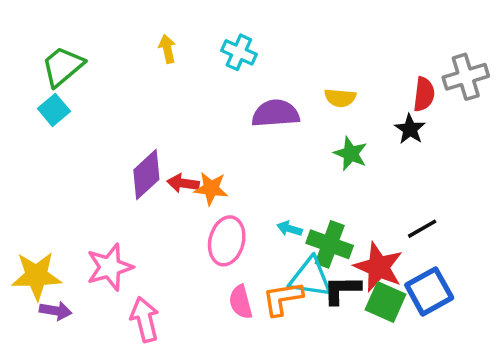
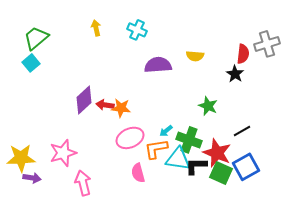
green star: (351, 154) -> (208, 106), moved
cyan arrow: (290, 229) -> (166, 131), turned -56
pink ellipse: (227, 241) -> (130, 138), turned 52
orange L-shape: (283, 298) -> (156, 149), moved

